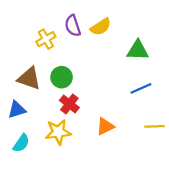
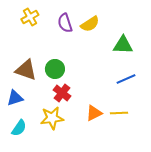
yellow cross: (46, 39) -> (30, 17), moved
yellow line: (154, 126) -> (119, 113), moved

